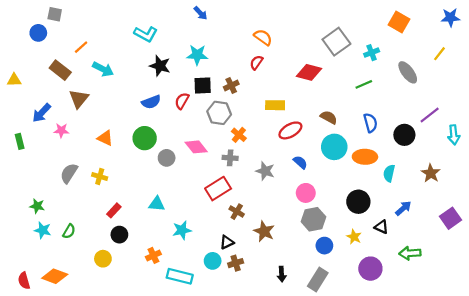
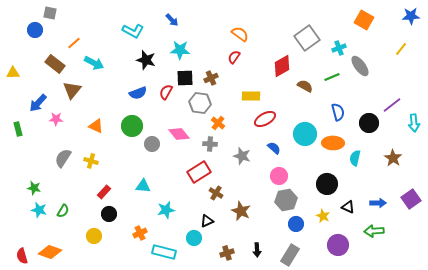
blue arrow: (201, 13) -> (172, 20), moved
red diamond: (309, 72) -> (282, 66), turned -45
gray ellipse: (408, 72) -> (360, 66), moved
brown semicircle: (329, 117) -> (305, 86), moved
blue arrow: (403, 208) -> (378, 203), moved, turned 42
brown cross: (236, 263) -> (227, 253), moved

